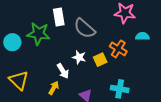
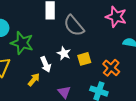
green star: (38, 34) -> (22, 43), moved
orange cross: (118, 49) -> (111, 68), moved

